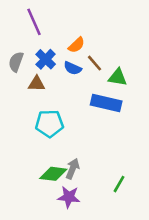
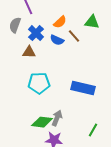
gray semicircle: (16, 62) -> (15, 25), moved
green triangle: (118, 77) -> (92, 22), moved
blue rectangle: (106, 103) -> (83, 88), moved

